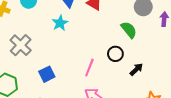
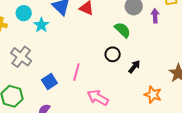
cyan star: (60, 23) -> (41, 25), moved
pink line: (89, 68) -> (76, 72), moved

